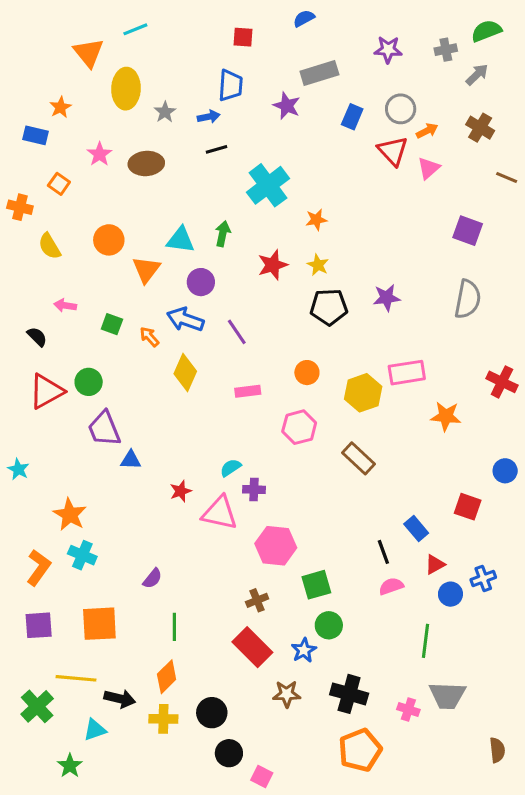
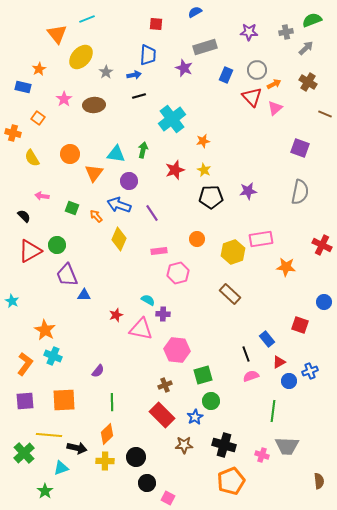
yellow ellipse: (126, 89) -> (81, 57), turned 40
pink hexagon: (299, 427) -> (178, 273), moved
cyan semicircle: (231, 468) -> (148, 300), turned 64

